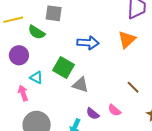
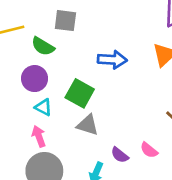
purple circle: (19, 55) -> (35, 79), moved
gray triangle: (80, 85) -> (88, 125), moved
pink arrow: (23, 93) -> (39, 136), moved

